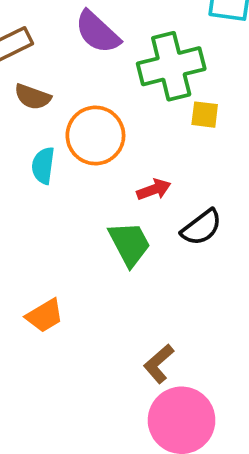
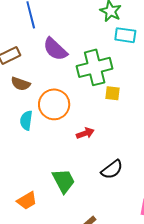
black semicircle: (202, 227) -> (112, 169), moved
green trapezoid: (129, 244) -> (64, 181), moved

